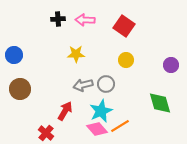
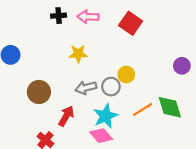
yellow circle: (126, 60) -> (126, 75), moved
brown circle: (20, 89) -> (39, 92), moved
orange line: (120, 126) -> (143, 109), moved

